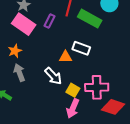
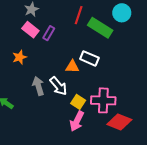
purple rectangle: (49, 21) -> (49, 33), moved
pink rectangle: (24, 24) -> (30, 30), size x0.7
gray arrow: (19, 72) -> (38, 86), moved

